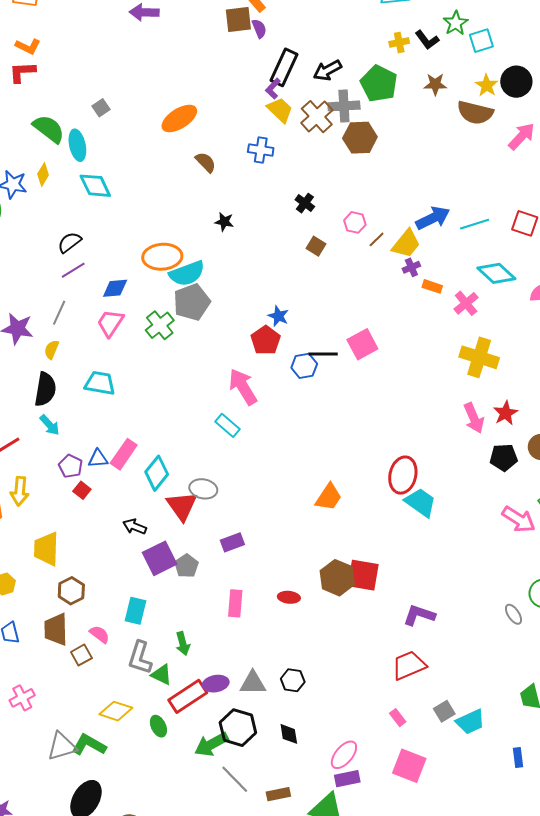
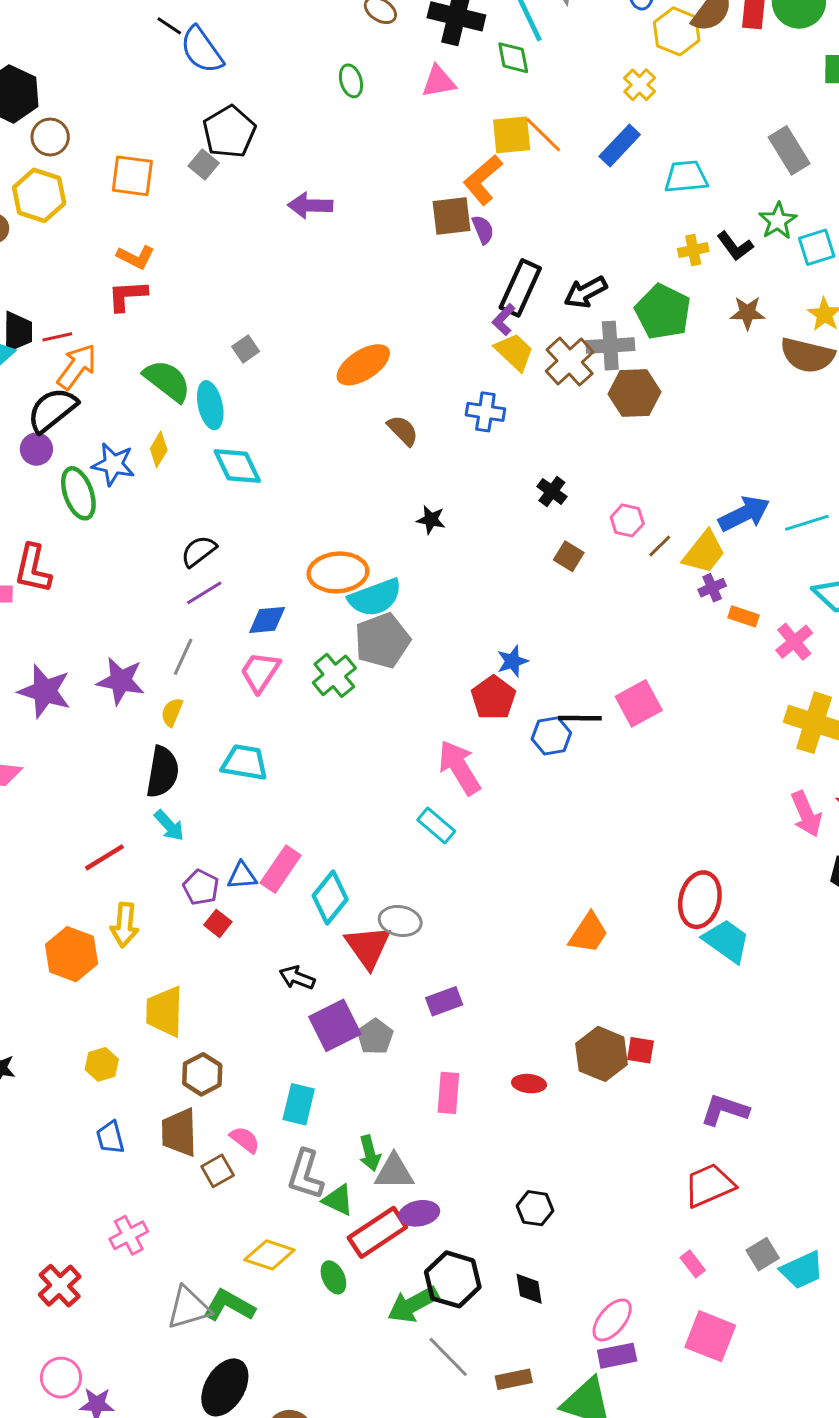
blue star: (278, 316) -> (512, 661), turned 30
red square: (363, 575) -> (640, 1050), size x0.6
gray triangle: (253, 683) -> (394, 1172), moved

